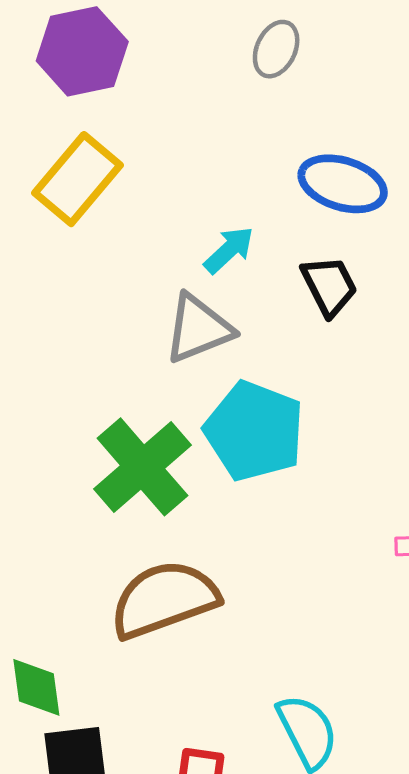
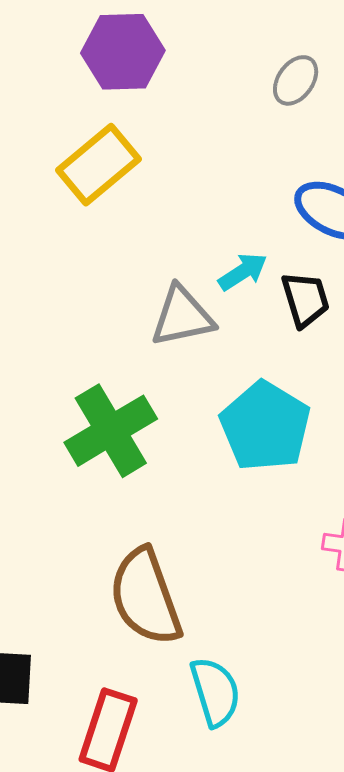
cyan arrow: (229, 250) -> (243, 272), moved
cyan pentagon: (254, 431) -> (265, 426), moved
brown semicircle: (164, 599) -> (145, 597), moved, turned -100

